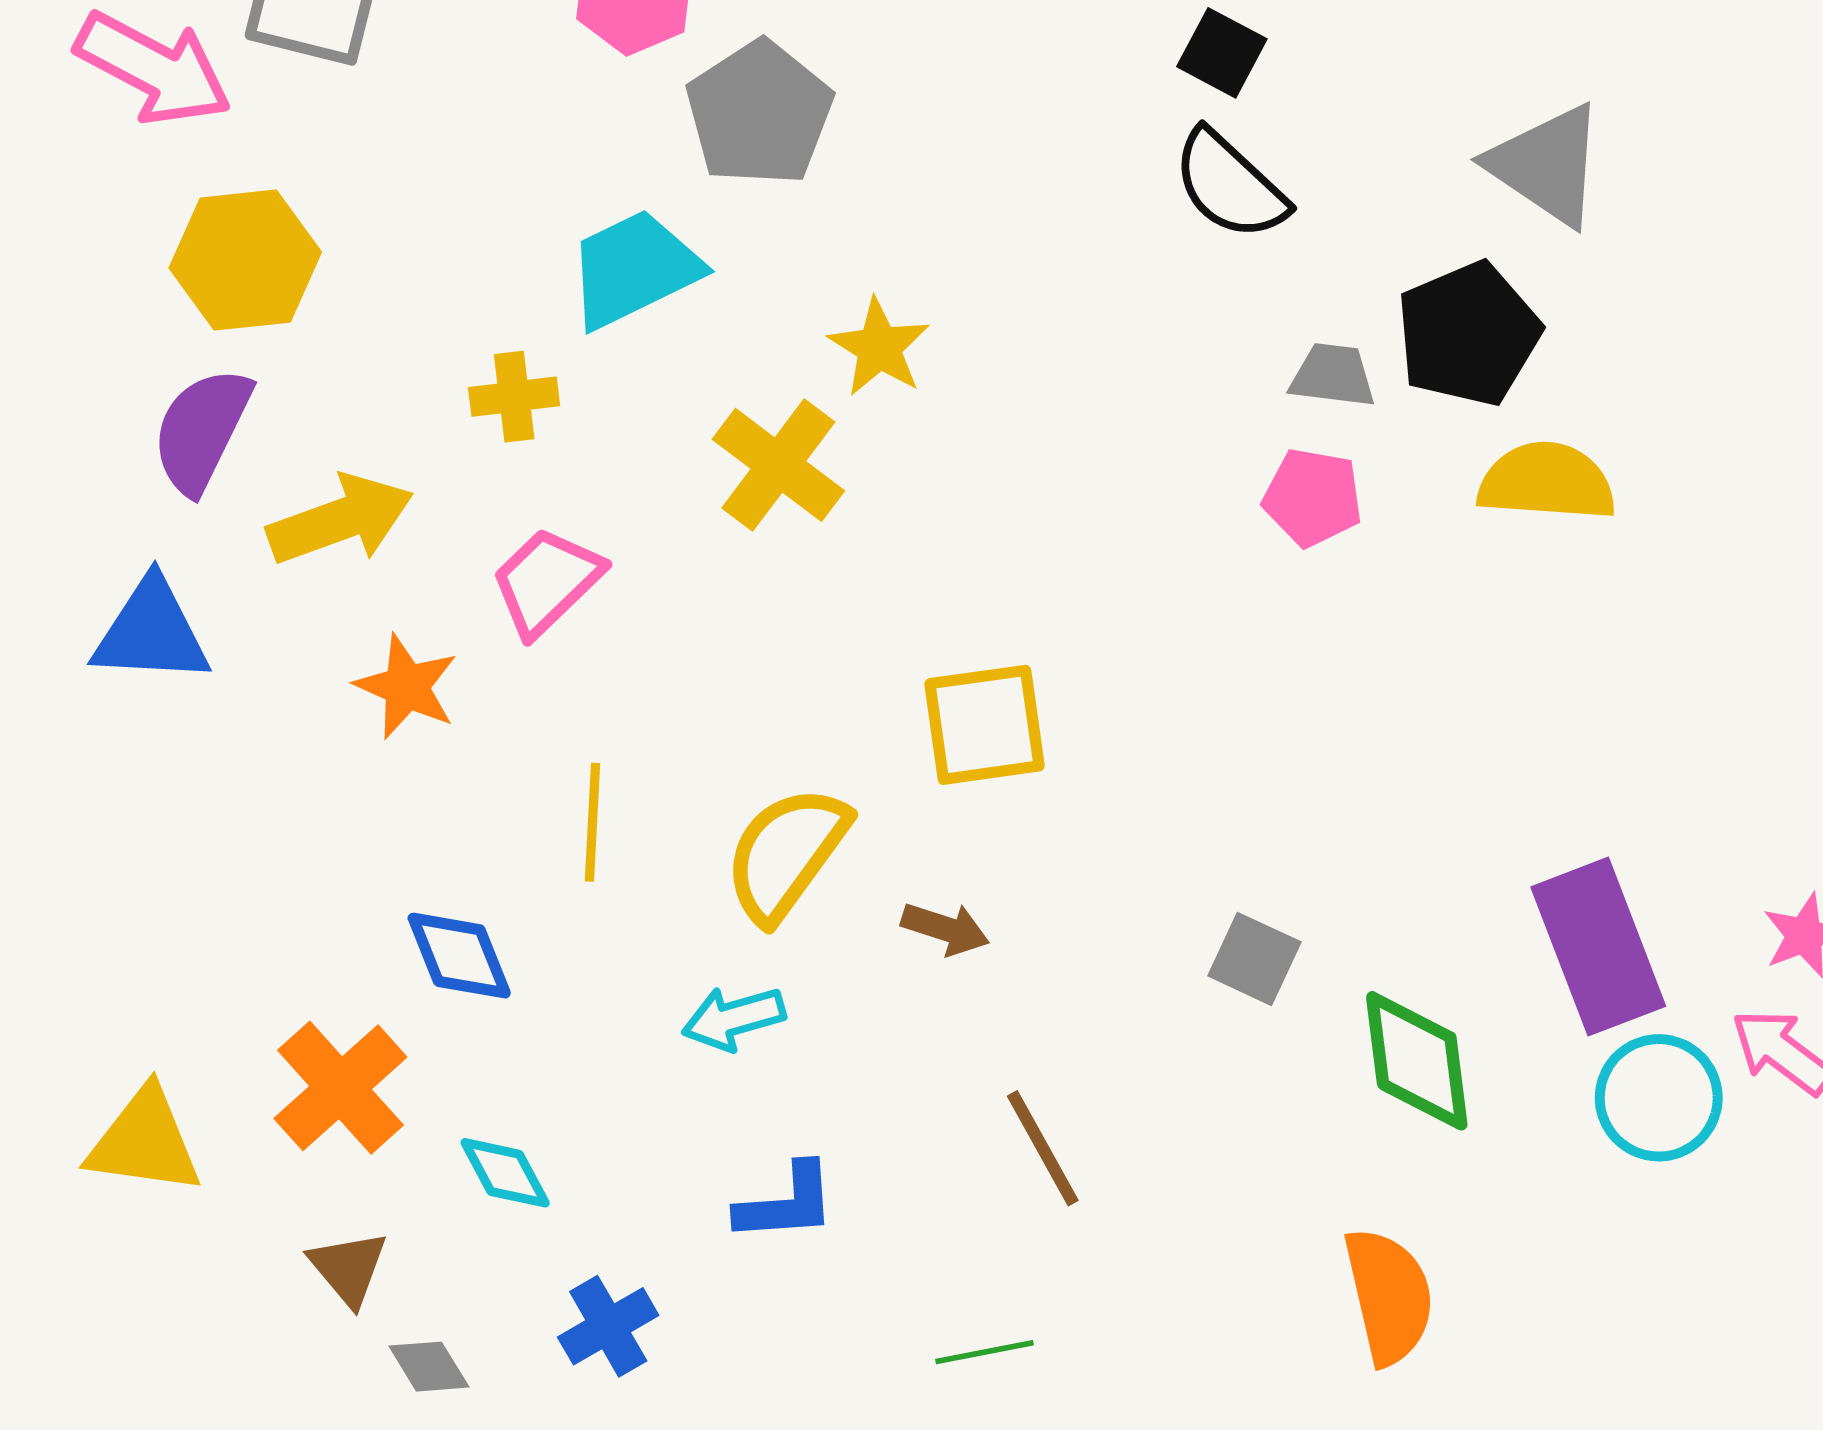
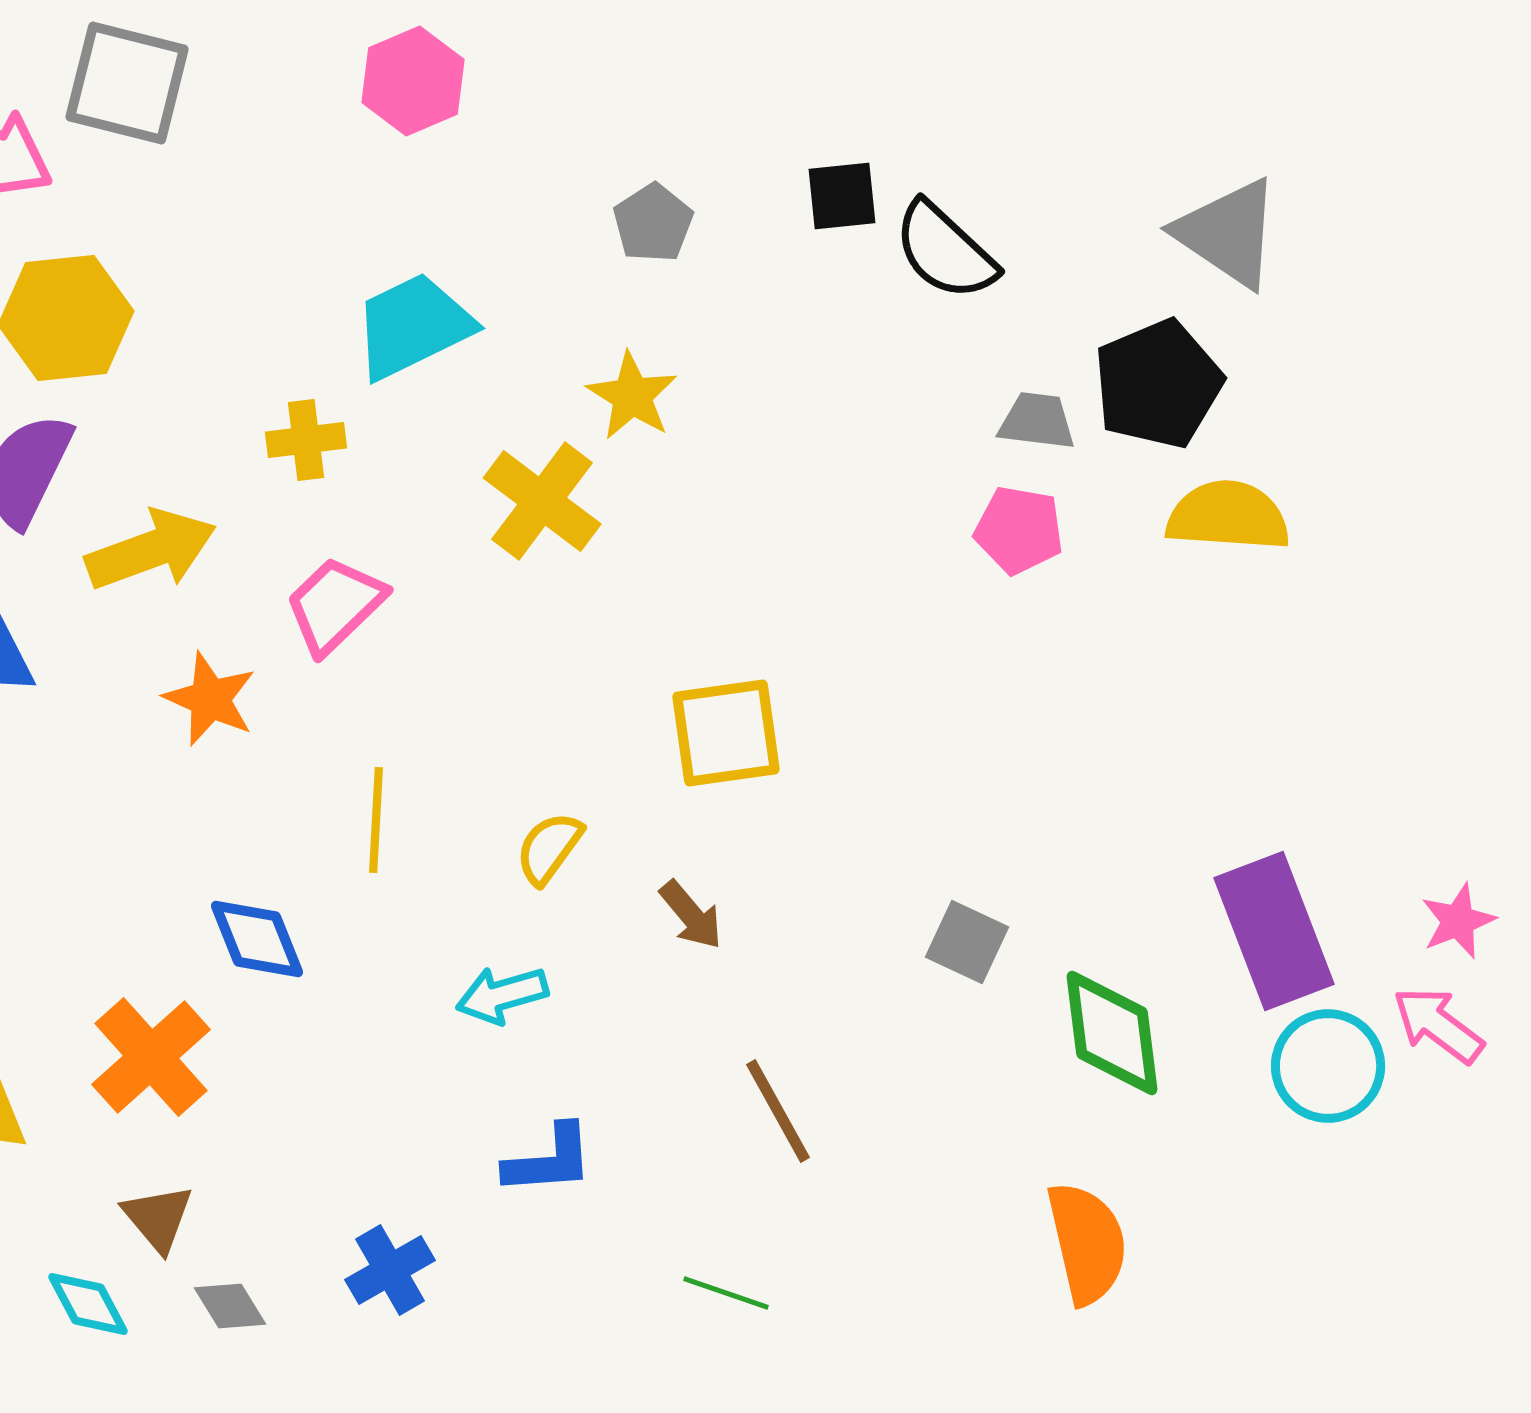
black square: (1222, 53) -> (842, 196), moved, turned -34
gray pentagon: (759, 113) -> (653, 223), moved, size x0.6
yellow semicircle: (786, 854) -> (549, 848), size x0.6
brown arrow: (945, 929) -> (691, 915), turned 32
cyan diamond: (505, 1173) -> (88, 1304), moved
green line: (984, 1352) -> (726, 1293), turned 30

